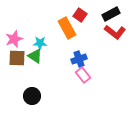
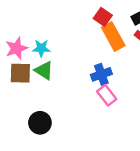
orange rectangle: (67, 28) -> (113, 37), moved
cyan star: (40, 43) -> (41, 48), moved

